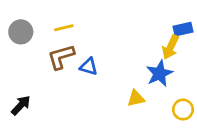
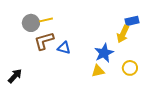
gray circle: (21, 32) -> (31, 23), moved
blue star: (159, 73) -> (104, 53), moved
yellow circle: (183, 110) -> (130, 68), moved

